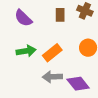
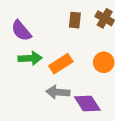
purple semicircle: (23, 18) -> (21, 31), moved

